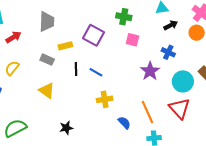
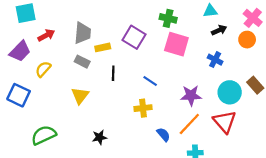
gray trapezoid: (47, 22) -> (83, 33), moved
pink square: (132, 40) -> (176, 44), size x1.6
purple star: (150, 71) -> (191, 96), moved, turned 30
blue line: (96, 72) -> (150, 81), moved
yellow triangle: (47, 91) -> (80, 96), turned 30
orange line: (147, 112) -> (189, 124), turned 65

